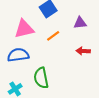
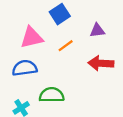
red arrow: (83, 51) -> (101, 63), size x1.5
green semicircle: (41, 78) -> (52, 95), turned 100

